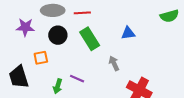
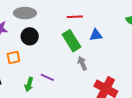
red line: (82, 13) -> (75, 17), moved
green rectangle: (90, 39) -> (71, 41), moved

